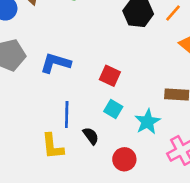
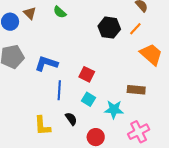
blue line: (67, 115) -> (59, 90), moved
cyan star: (148, 122) -> (114, 109), turned 30

